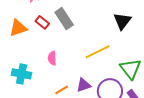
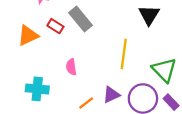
yellow line: (98, 52) -> (124, 54), turned -50

